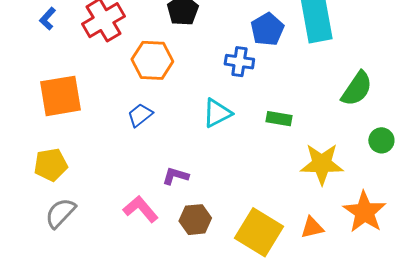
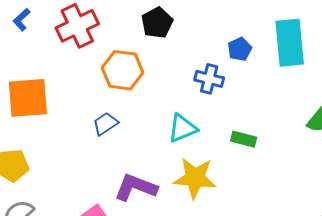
blue pentagon: (267, 29) -> (240, 49), size x0.7
yellow star: (322, 164) -> (195, 178), moved
purple L-shape: (175, 176) -> (136, 187), size x1.6

